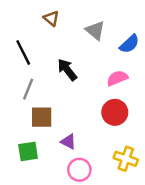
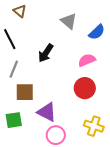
brown triangle: (51, 18) -> (20, 11), moved
black arrow: (67, 70) -> (46, 53), turned -108
purple triangle: (68, 142) -> (47, 112), size x1.5

